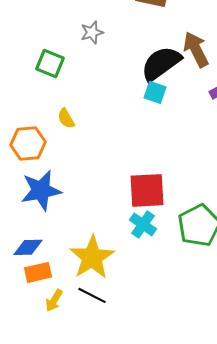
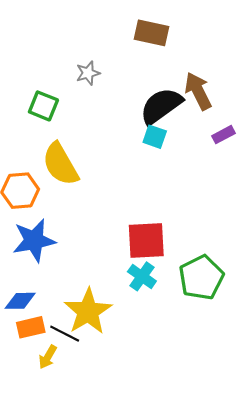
yellow semicircle: (66, 118) -> (60, 164), size x2.0
black line: (92, 295) -> (65, 334), moved

